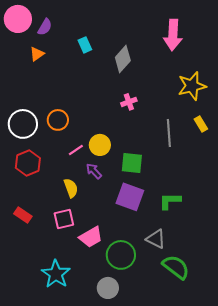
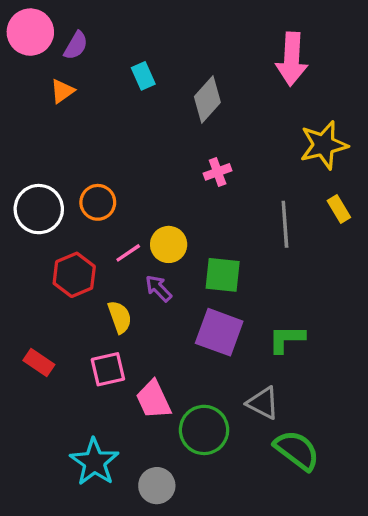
red hexagon: (28, 163) -> (74, 275), moved
pink trapezoid: (91, 237) -> (153, 400), turned 95
gray circle: (108, 288) -> (157, 486), moved

